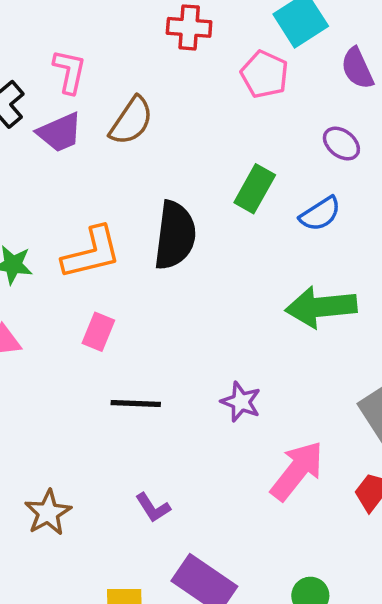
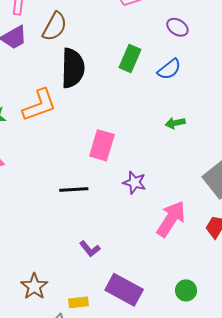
black semicircle: (175, 235) -> (73, 68), moved
green arrow: (321, 307) -> (175, 123), size x0.5
pink rectangle: (98, 332) -> (102, 145), moved, size x1.4
brown star: (48, 513) -> (34, 286), moved

